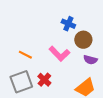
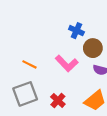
red cross: (44, 80) -> (58, 101), moved

